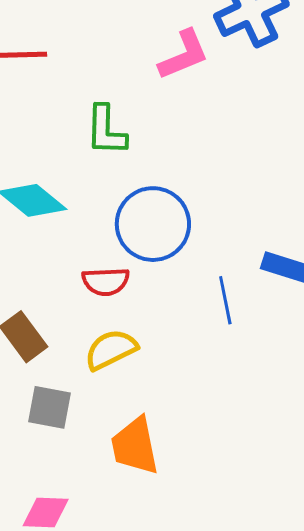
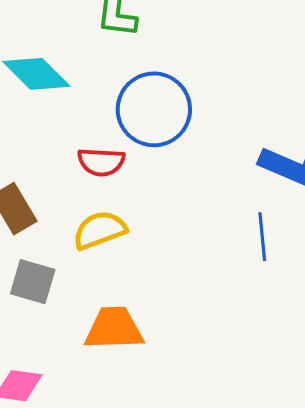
blue line: (225, 300) -> (262, 237), moved
orange trapezoid: (135, 446) -> (114, 328), turned 94

